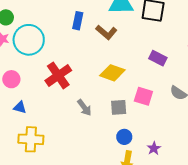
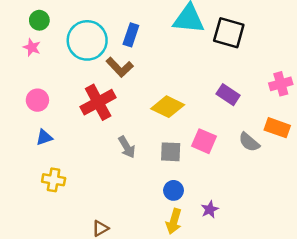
brown L-shape: (106, 32) -> (120, 67), moved
cyan circle: (29, 40) -> (87, 40), moved
blue triangle: (20, 107) -> (44, 137), turned -40
yellow cross: (31, 139) -> (54, 180), size x0.7

